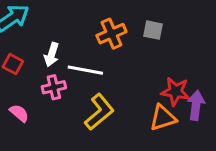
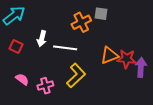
gray square: (153, 30) -> (101, 14), moved
pink cross: (54, 87) -> (45, 86), moved
orange triangle: (163, 118) -> (109, 55), moved

